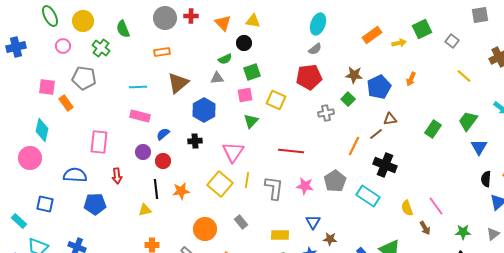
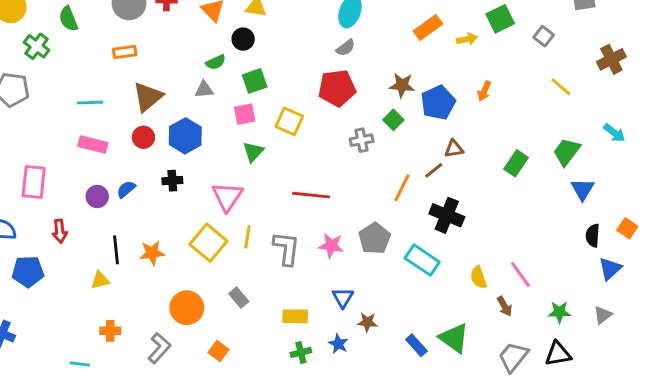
blue semicircle: (163, 134) -> (126, 189), moved
red circle: (163, 161) -> (143, 137), moved

